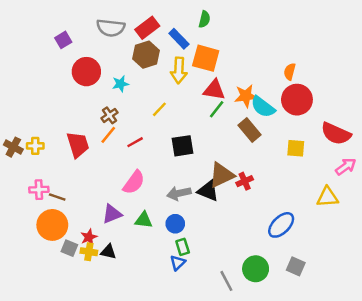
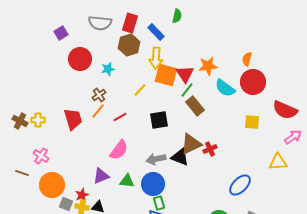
red rectangle: (147, 28) -> (130, 23), turned -36
orange square: (206, 58) -> (166, 75), moved
red triangle: (214, 90) -> (185, 74), turned 48
orange star: (246, 96) -> (208, 66), moved
brown rectangle: (249, 130) -> (195, 106), moved
pink cross: (39, 190) -> (41, 156), turned 35
brown line: (57, 197) -> (22, 173), moved
blue circle: (175, 224) -> (153, 184), size x1.5

